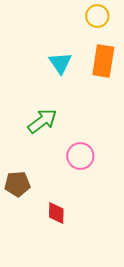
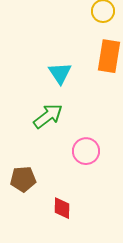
cyan triangle: (60, 63) -> (60, 73), moved

